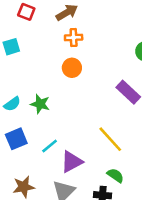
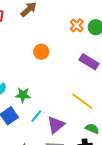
orange cross: (74, 38) -> (77, 25), moved, turned -32
green star: (40, 104) -> (23, 95), moved

